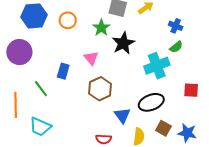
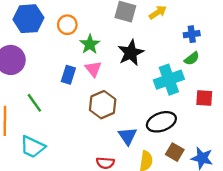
blue cross: (176, 26) -> (192, 34), turned -32
green star: (101, 28) -> (90, 44), moved
blue rectangle: (63, 71) -> (68, 75), moved
red square: (191, 90) -> (204, 98), moved

